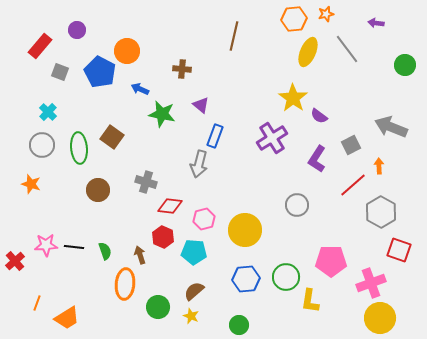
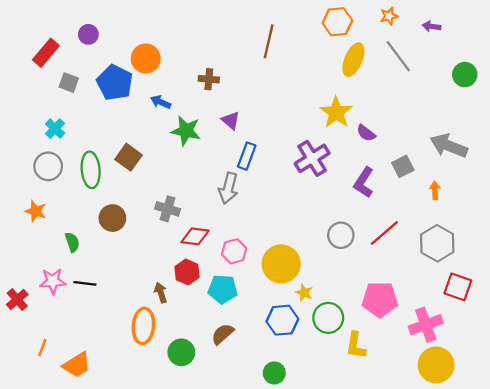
orange star: (326, 14) -> (389, 16), moved
red line: (353, 185) -> (384, 233), moved
green semicircle: (105, 251) -> (72, 242), moved
yellow star: (191, 316) -> (304, 293), moved

